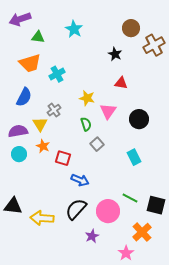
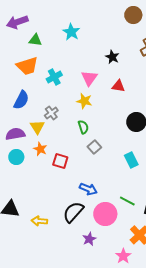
brown circle: (131, 28) -> (133, 15), moved
pink triangle: (108, 111) -> (89, 78), moved
blue arrow: (80, 180) -> (88, 189), moved
yellow arrow: (42, 218) -> (39, 221), size x0.7

